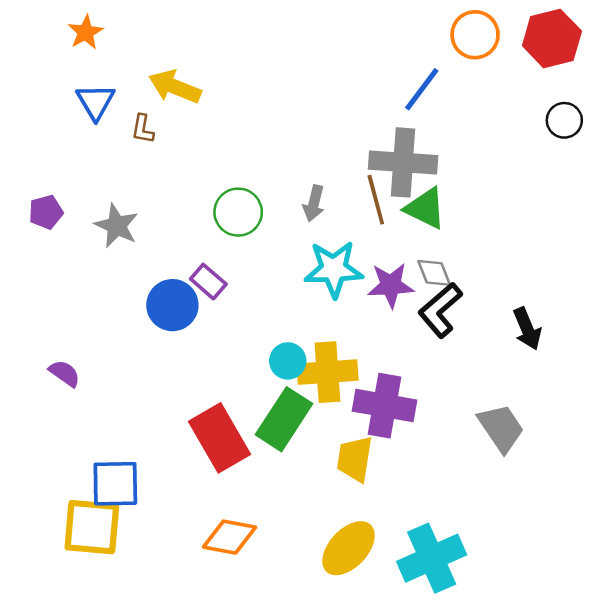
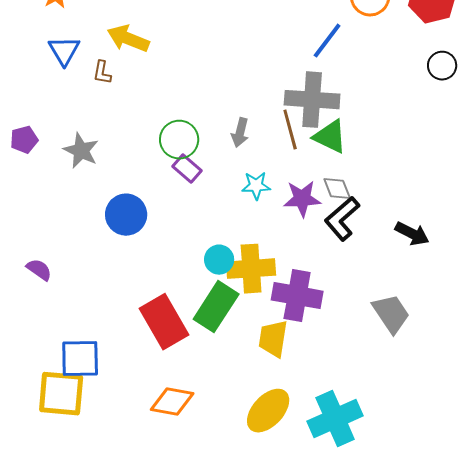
cyan star: (334, 269) -> (256, 186), size x0.6
purple rectangle: (208, 282) -> (187, 169), moved
black arrow: (527, 329) -> (412, 234), turned -40

